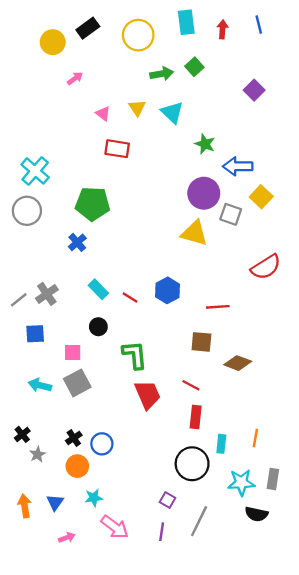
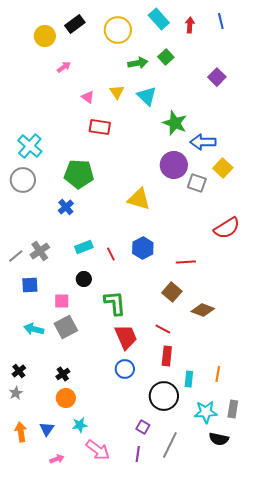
cyan rectangle: (186, 22) -> (159, 19), turned -35
green star: (205, 144) -> (175, 123), size x1.4
yellow triangle: (194, 233) -> (139, 199), moved
cyan rectangle: (98, 289) -> (84, 247), turned -66
red line: (130, 297) -> (111, 254), turned 32
brown square: (201, 342) -> (172, 292), turned 36
blue circle: (102, 444) -> (125, 369), moved
gray star: (37, 454) -> (16, 393), moved

